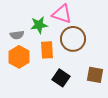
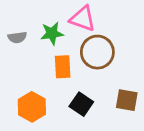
gray semicircle: (17, 35) -> (17, 37), moved
orange hexagon: (19, 57) -> (32, 107), moved

